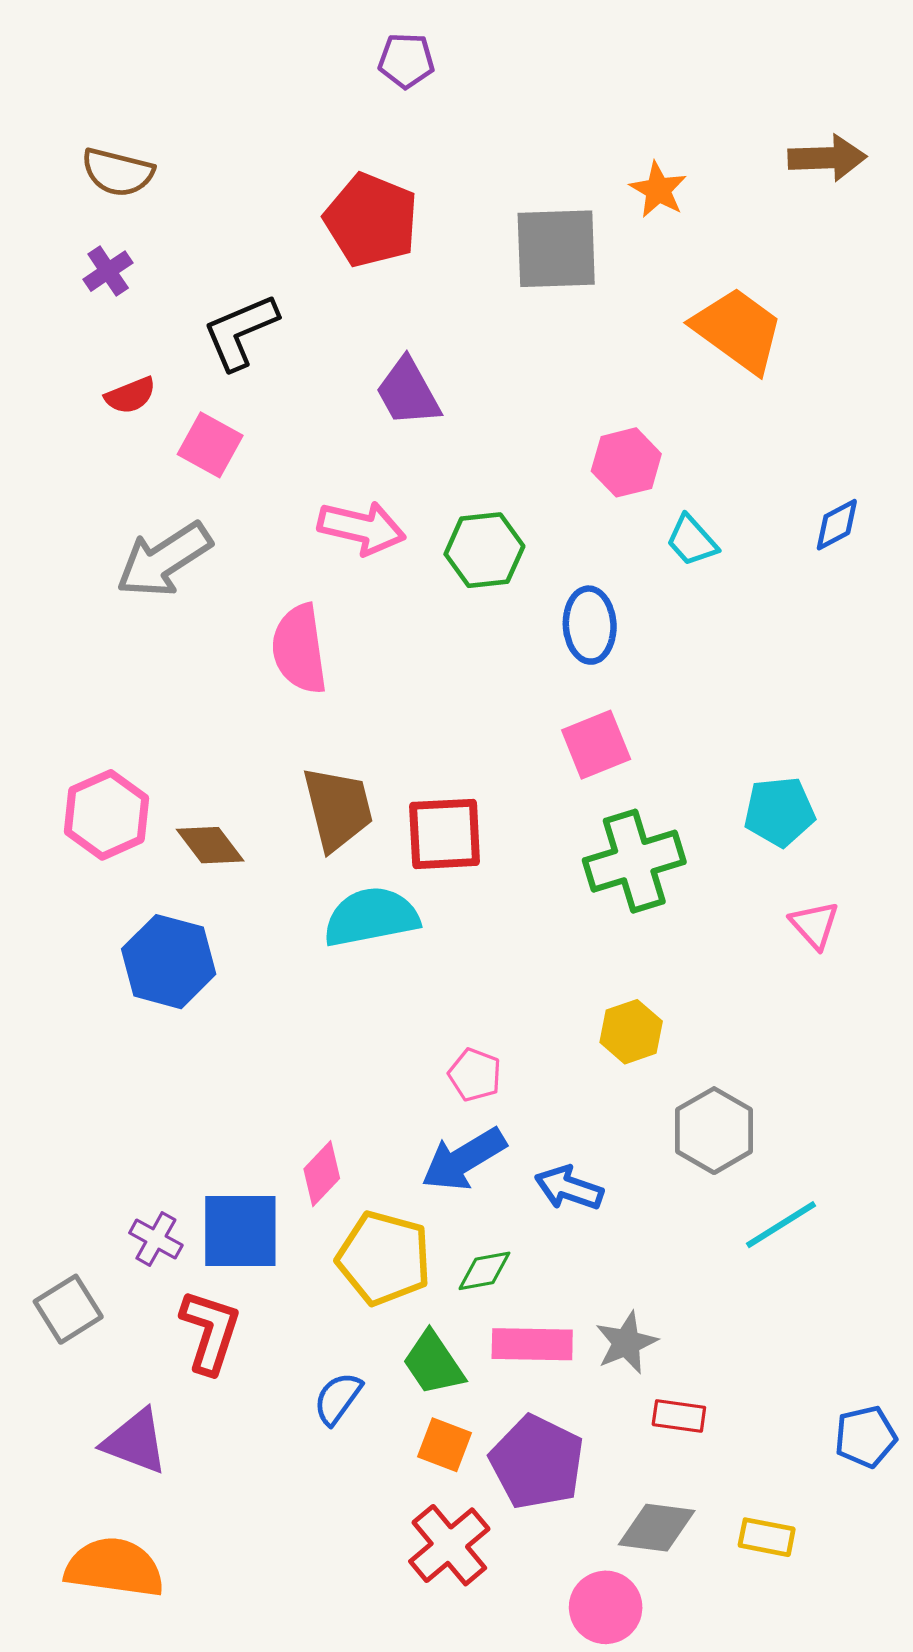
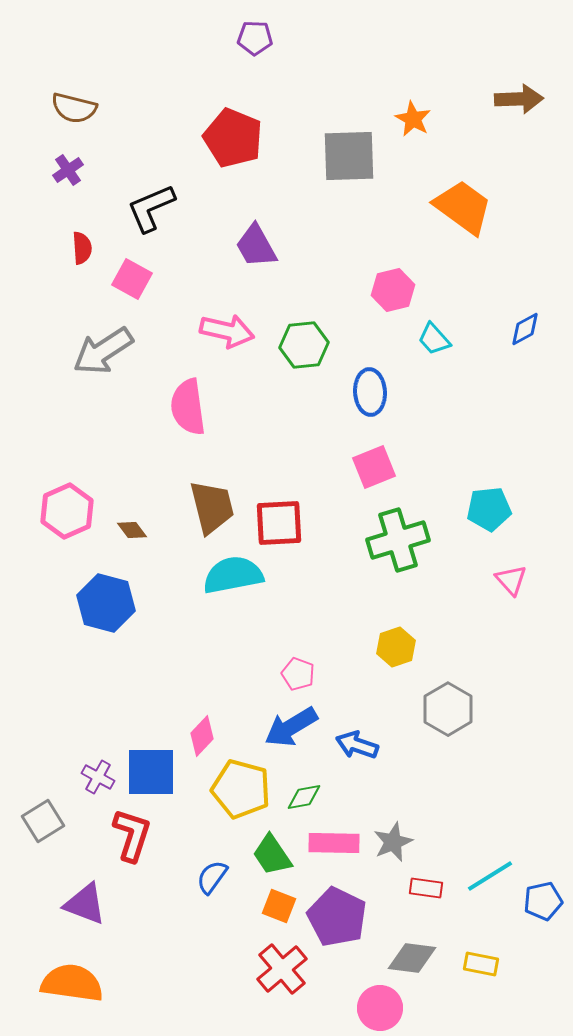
red semicircle: (130, 395) -> (82, 248), turned -72
brown diamond: (210, 845) -> (132, 530), size x0.7
cyan line: (781, 1225) -> (490, 876), moved

